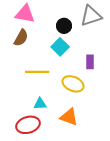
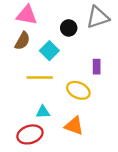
cyan square: (60, 47) -> (49, 51), moved

